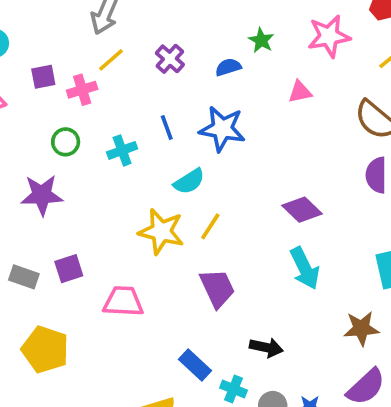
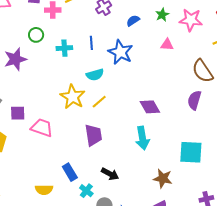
green star: (261, 40) -> (162, 15), moved
blue semicircle: (228, 67) -> (133, 21), turned -32
purple star: (42, 195) -> (15, 59), turned -30
purple square: (69, 269) -> (18, 113), moved

